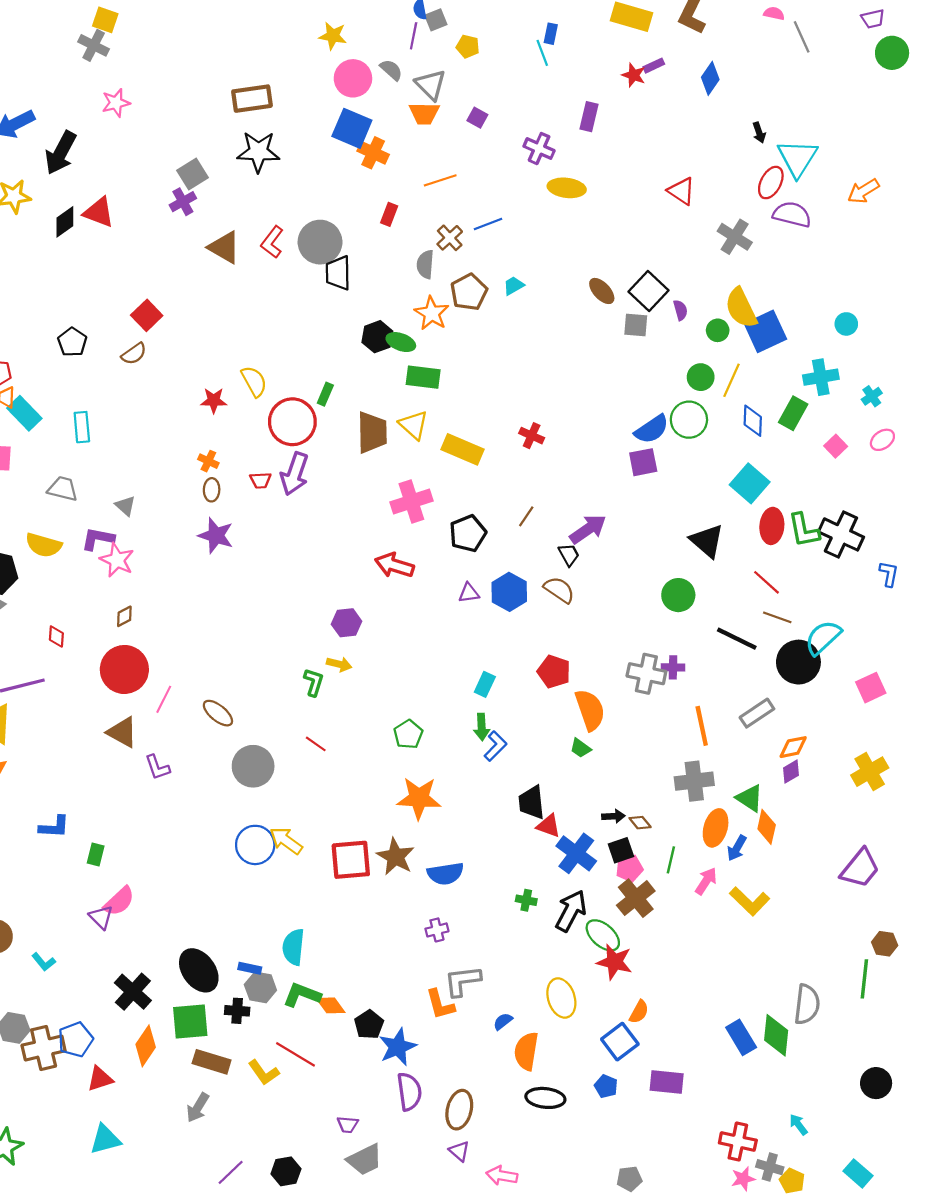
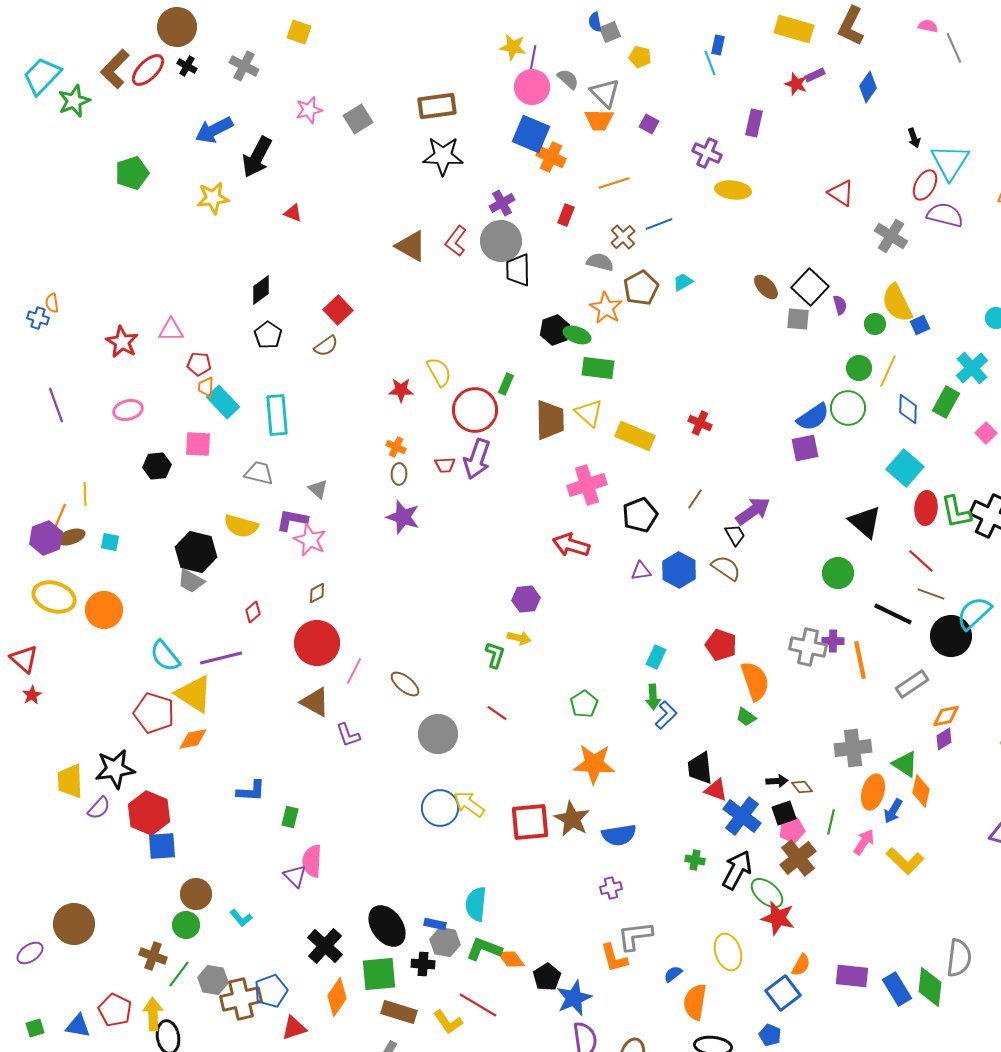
purple line: (414, 36) -> (533, 58), moved
gray cross: (94, 45) -> (244, 66), moved
gray square: (192, 174) -> (358, 119), moved
purple cross: (183, 202) -> (502, 203), moved
red triangle: (99, 212) -> (293, 213), size x0.6
black diamond: (65, 222) -> (261, 290), moved
gray semicircle: (425, 264) -> (600, 262), turned 100
blue square: (765, 331) -> (920, 325), size x0.5
cyan cross: (821, 377) -> (972, 368), turned -32
cyan rectangle: (82, 427) -> (277, 415), size x1.4
red diamond: (56, 637) -> (253, 612), turned 45
orange line: (702, 726) -> (860, 660), moved
pink semicircle: (119, 901) -> (312, 861), turned 136
purple rectangle: (667, 1082) -> (852, 976), moved

